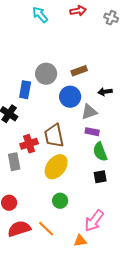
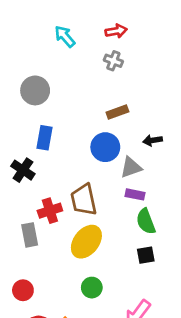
gray cross: (111, 18) -> (113, 61), moved
gray circle: (46, 74) -> (35, 90), moved

